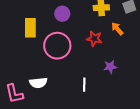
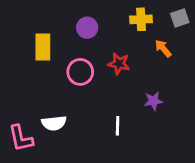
red star: (94, 39) -> (119, 64), moved
pink circle: (57, 46) -> (80, 72), size x0.7

